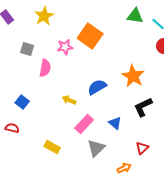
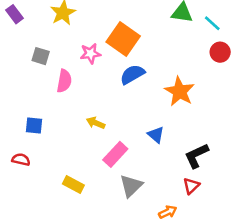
blue semicircle: (97, 87) -> (132, 74), moved
blue square: (22, 102) -> (34, 126), turned -32
black L-shape: (143, 107) -> (197, 156), moved
blue triangle: (115, 123) -> (156, 135), moved

